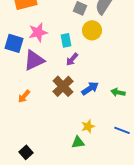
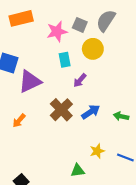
pink star: (38, 32) -> (57, 32), moved
purple arrow: (72, 59) -> (80, 80), moved
yellow star: (88, 126) -> (97, 151), moved

